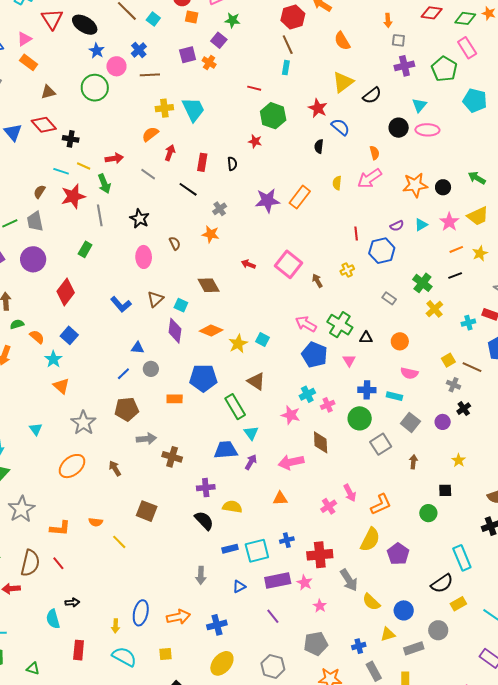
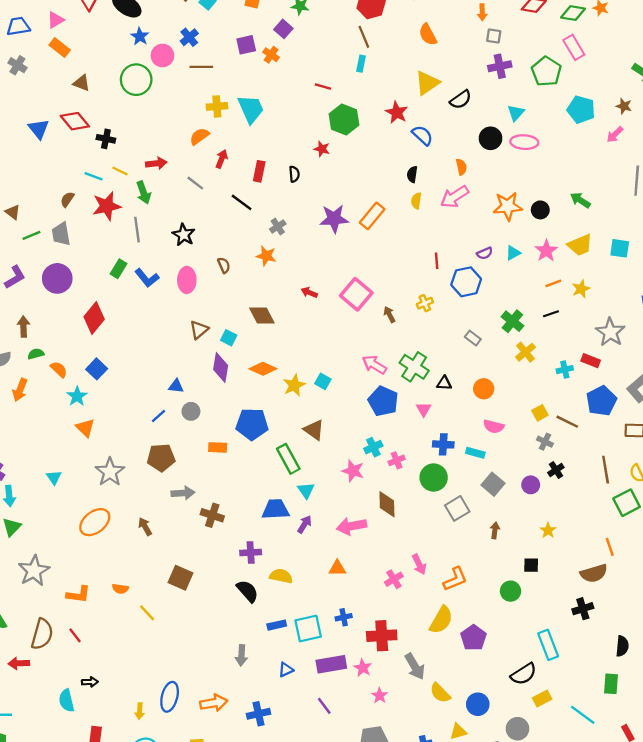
brown triangle: (48, 92) -> (82, 83), turned 35
black semicircle: (319, 146) -> (412, 174), moved
blue L-shape: (121, 304) -> (147, 278), moved

